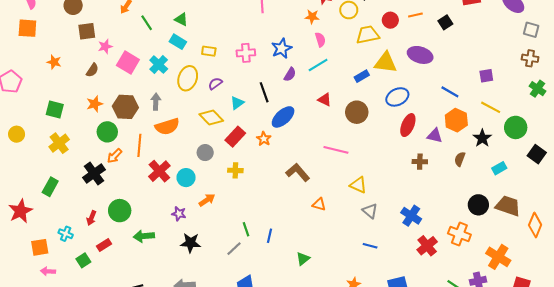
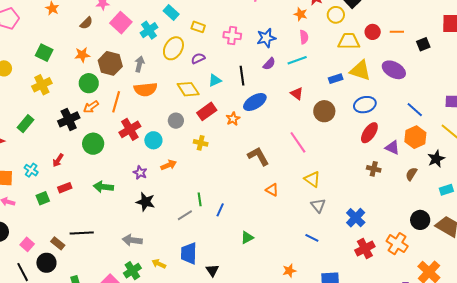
pink line: (336, 150) -> (298, 142), turned 30
green circle: (120, 211) -> (93, 144), moved

